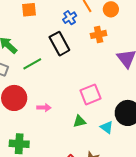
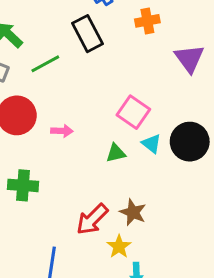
pink square: (91, 94) -> (133, 112), turned -35
cyan triangle: (107, 127) -> (151, 144), moved

